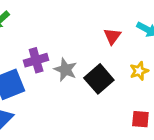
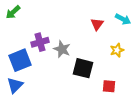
black square: (99, 79) -> (83, 68), moved, turned -35
red square: (140, 119) -> (109, 86), moved

